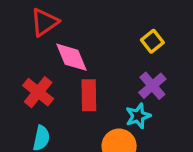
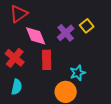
purple cross: (152, 86) -> (66, 33), moved

